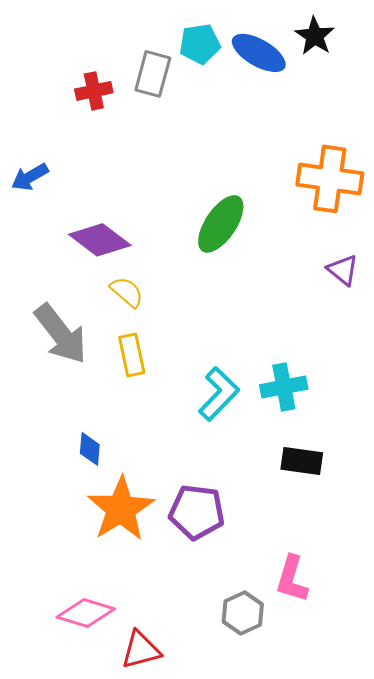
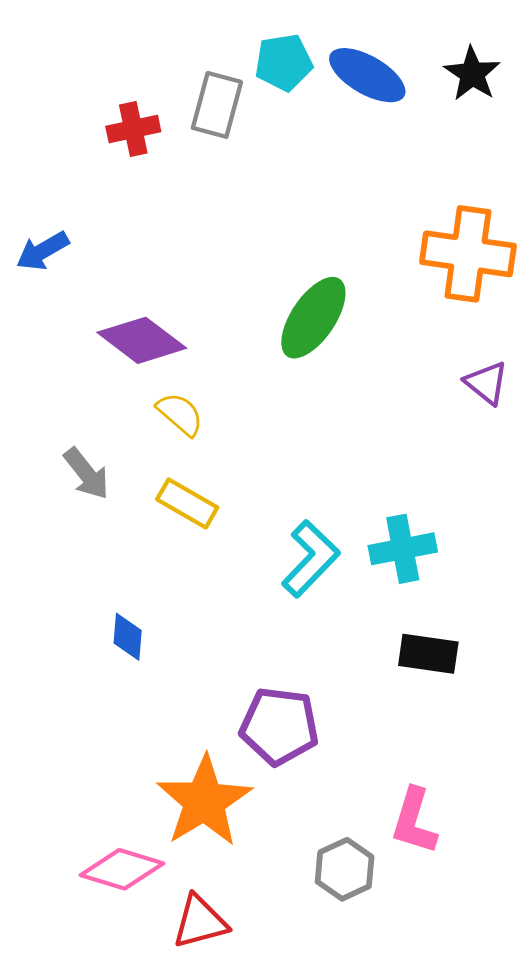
black star: (315, 36) -> (472, 74), moved
gray arrow: (61, 334) -> (87, 474), size x0.6
yellow rectangle: (132, 355) -> (187, 503), turned -48
orange star: (121, 509) -> (204, 801), moved

